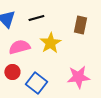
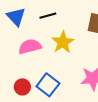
red circle: (12, 72) -> (22, 87), moved

